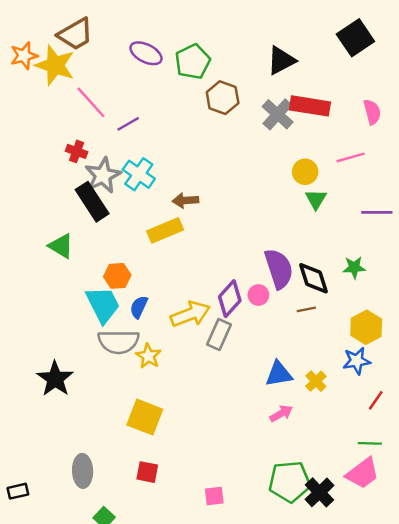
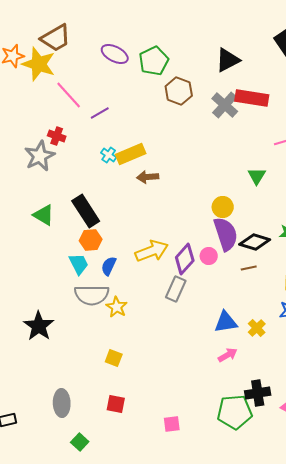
yellow circle: (305, 172) -> (223, 207), moved
cyan cross: (139, 174) -> (109, 155), size x0.6
gray star: (103, 175) -> (40, 156), moved
black rectangle: (92, 202) -> (86, 211), moved
yellow rectangle: (165, 230) -> (131, 154), moved
black diamond: (314, 278) -> (255, 242), turned -56
cyan trapezoid: (103, 305) -> (79, 264), size x0.7
yellow arrow: (190, 314) -> (152, 251), moved
yellow square: (145, 417) -> (114, 358), size x0.6
black cross: (319, 492) -> (258, 393), moved, turned 35

